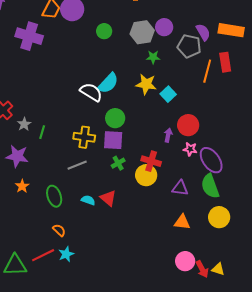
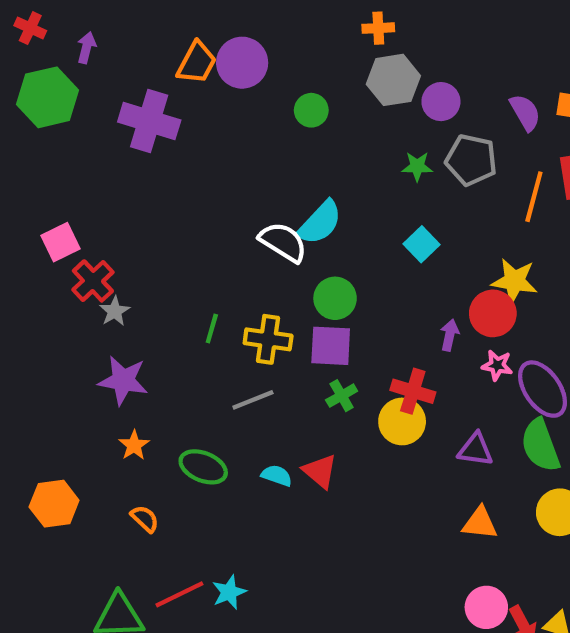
gray hexagon: (142, 32) -> (393, 80), moved
gray pentagon: (189, 46) -> (471, 160), moved
yellow star: (146, 84) -> (514, 281), moved
cyan square: (168, 94) -> (421, 244), moved
gray star: (24, 124) -> (115, 311), moved
green line: (42, 132) -> (212, 329), moved
green ellipse: (54, 196) -> (203, 467), turned -50
orange semicircle: (59, 230) -> (145, 519), moved

